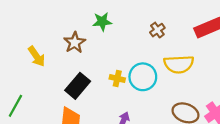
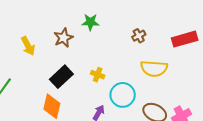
cyan circle: (143, 77) -> (123, 95), moved

